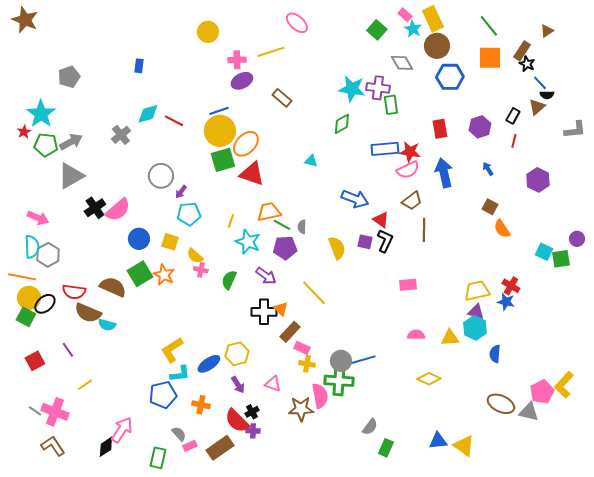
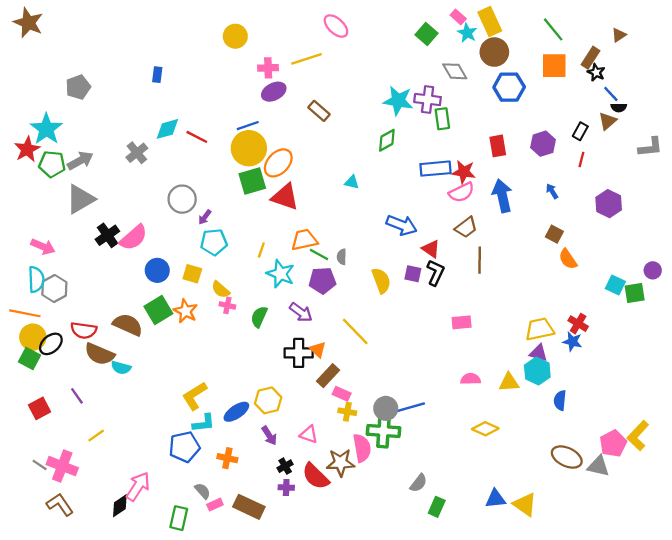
red star: (24, 132) -> (27, 149), size x1.6
red semicircle: (237, 421) -> (316, 476), moved
brown rectangle: (220, 448) -> (249, 507), turned 60

